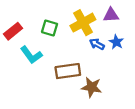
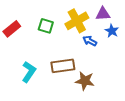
blue star: (116, 42) -> (112, 31), moved
cyan L-shape: (31, 55) -> (29, 72), moved, turned -110

